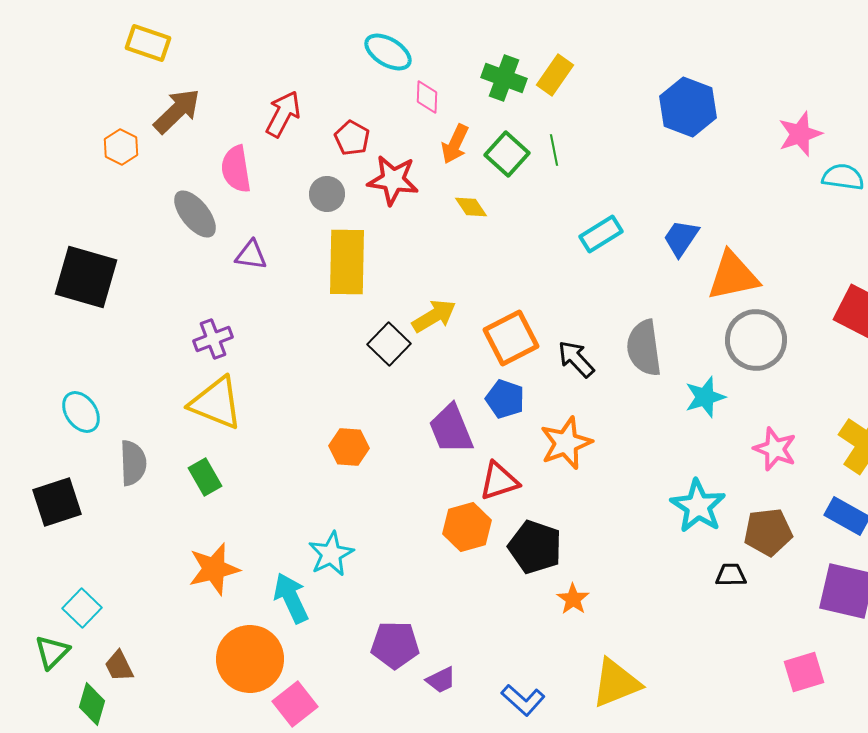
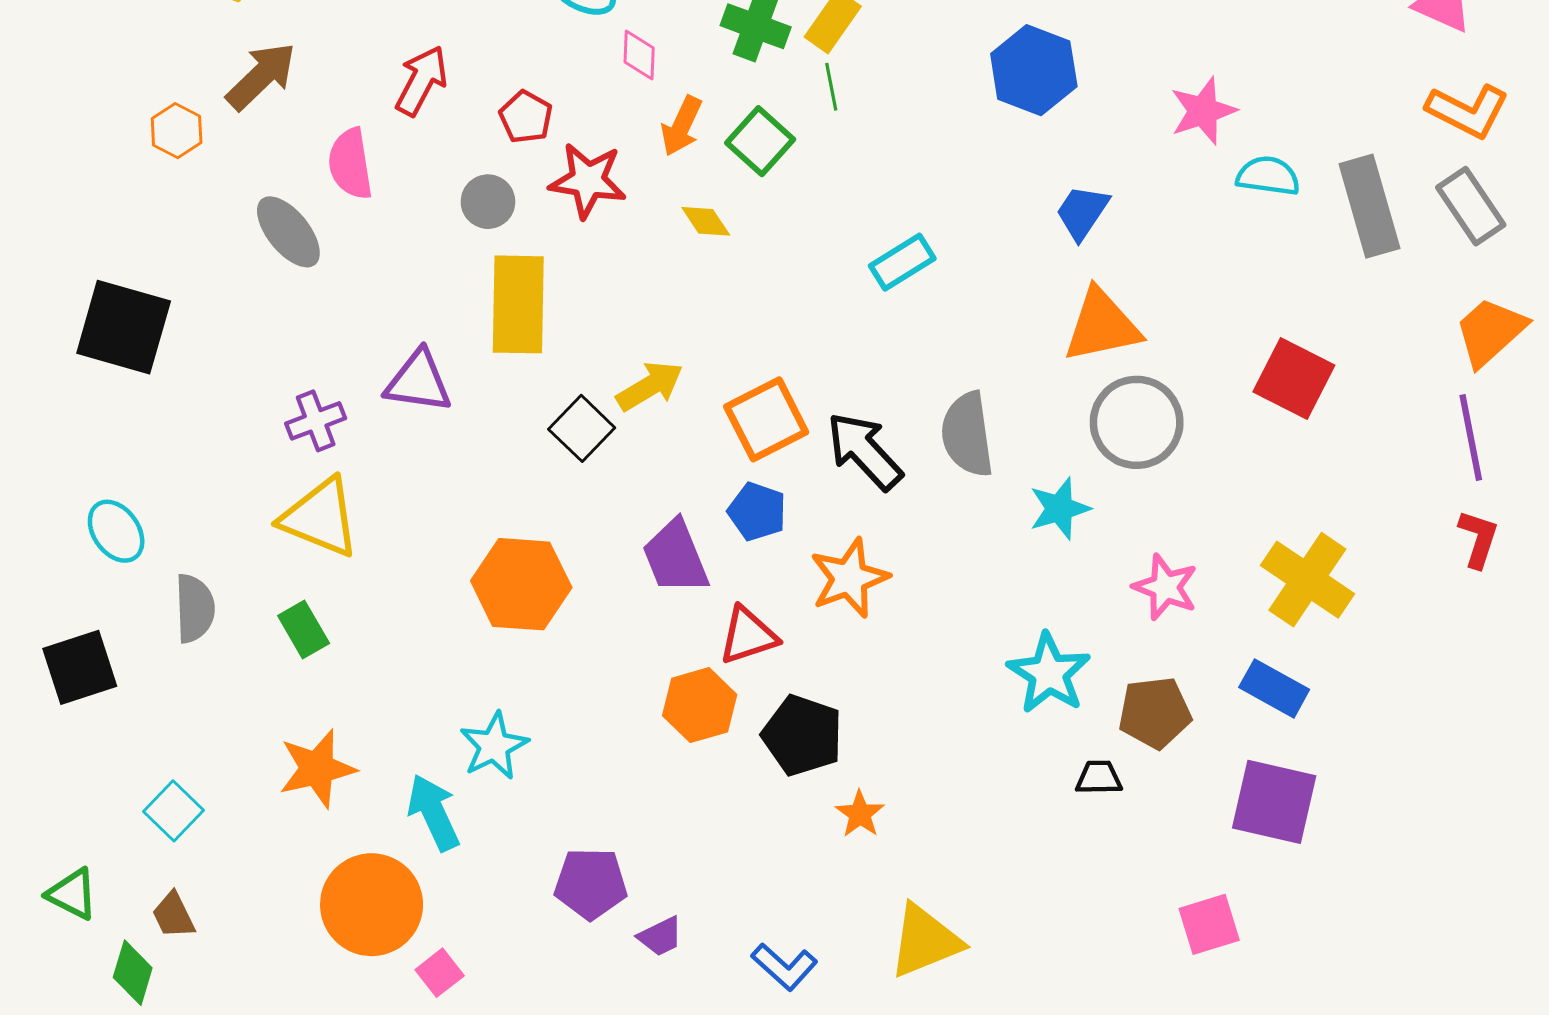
green line: (554, 150) -> (831, 87), moved
blue trapezoid: (681, 238) -> (1082, 212), moved
purple triangle: (251, 255) -> (418, 382), moved, size x1.4
black arrow: (576, 359) -> (864, 451), size x1.4
orange hexagon: (349, 447) -> (521, 584), size x1.6
cyan square: (82, 608) -> (174, 811), moved
green triangle: (52, 652) -> (72, 894), turned -48
pink square: (295, 704) -> (440, 973), size x0.7

